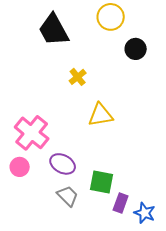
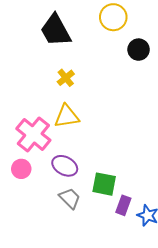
yellow cross: (78, 77) -> (66, 78), moved
yellow triangle: (101, 115) -> (67, 116), moved

